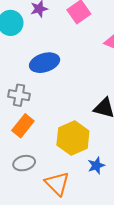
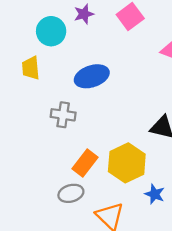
orange rectangle: (23, 126) -> (85, 163), moved
blue star: (96, 165) -> (155, 194), turned -30

